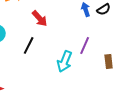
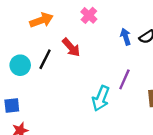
black line: (29, 45) -> (45, 59), moved

